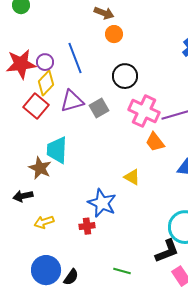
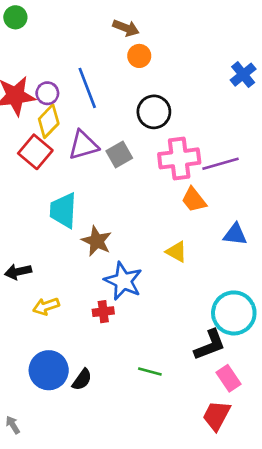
pink cross: (144, 111) -> (179, 158), turned -32
brown star: (40, 168) -> (97, 241), moved
yellow triangle: (132, 177) -> (177, 252), moved

